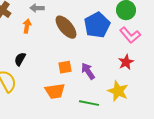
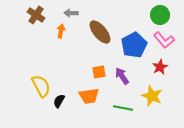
blue pentagon: (97, 25) -> (134, 45), moved
black semicircle: (20, 59) -> (59, 101), moved

